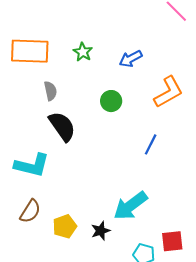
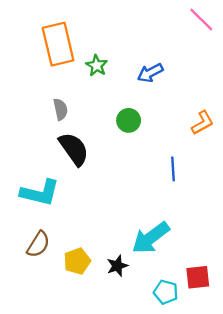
orange rectangle: (30, 51) -> (58, 44), moved, turned 75
orange L-shape: (168, 92) -> (203, 123), moved, size x0.7
blue line: (151, 144) -> (173, 169), turned -30

